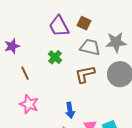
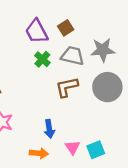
brown square: (84, 23) -> (66, 28), turned 32
green cross: (55, 57) -> (42, 59), moved

